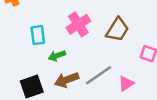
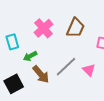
brown arrow: (67, 80) -> (41, 74), turned -102
pink triangle: (126, 84) -> (89, 70), turned -32

